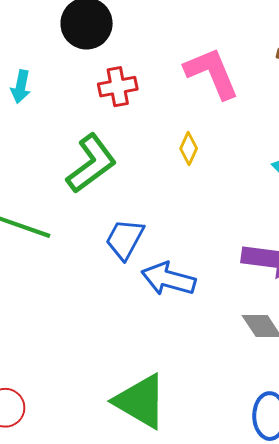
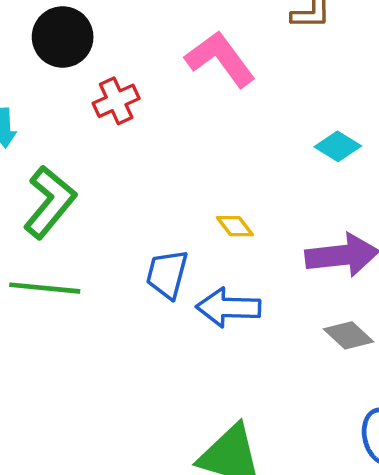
yellow diamond: (189, 148) -> (235, 226), moved, turned -48
green L-shape: (91, 164) -> (50, 202), moved

